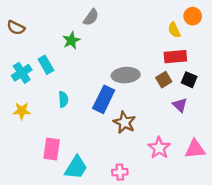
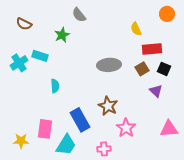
gray semicircle: (91, 17) -> (79, 15), turned 105
brown semicircle: (16, 28) -> (24, 24), moved
yellow semicircle: (174, 30) -> (136, 29), moved
cyan rectangle: (46, 65) -> (40, 56), turned -42
blue rectangle: (104, 99) -> (80, 120), moved, turned -55
yellow star: (22, 111) -> (21, 141), moved
pink star: (159, 148) -> (126, 128), moved

